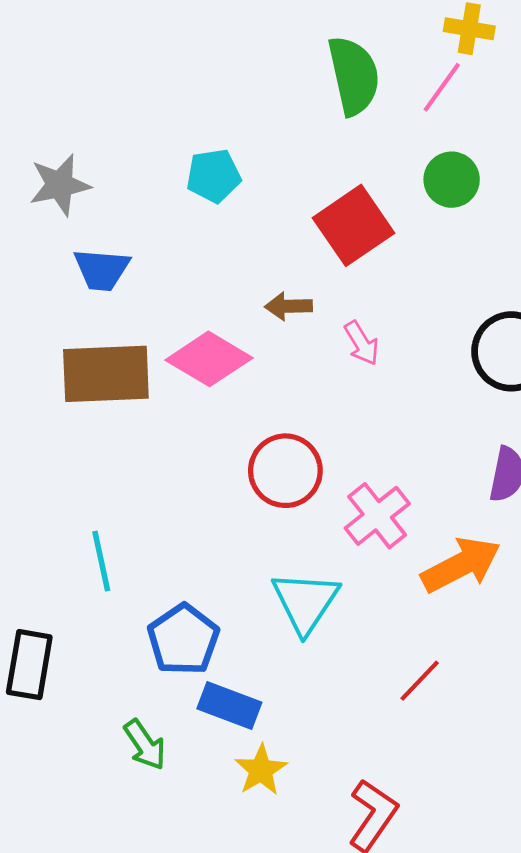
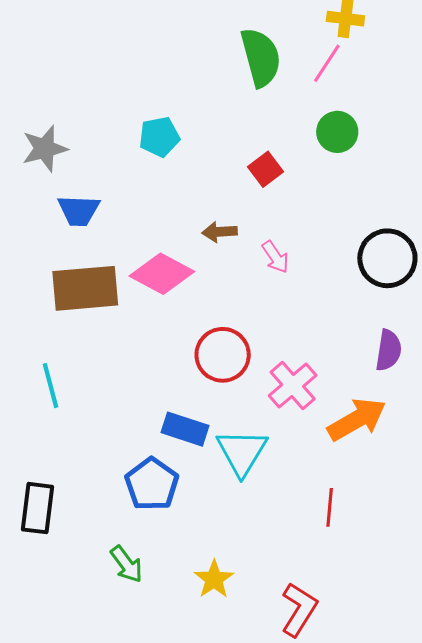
red square: (353, 225) -> (265, 169), size x0.6
cyan line: (101, 561) -> (50, 386), moved
red line: (420, 681) -> (330, 507), turned -36
blue rectangle: (229, 705) -> (185, 429), moved

